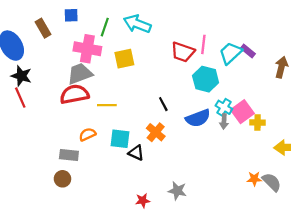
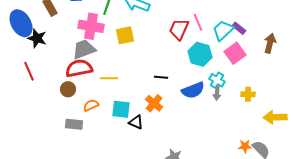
pink line: (203, 44) -> (198, 22), turned -30
red trapezoid: (183, 52) -> (179, 29), turned 95
black star: (21, 76) -> (37, 38), moved
black line: (163, 104) -> (161, 77), turned -56
pink square: (242, 112) -> (235, 53), moved
brown circle: (62, 179) -> (68, 89), moved

